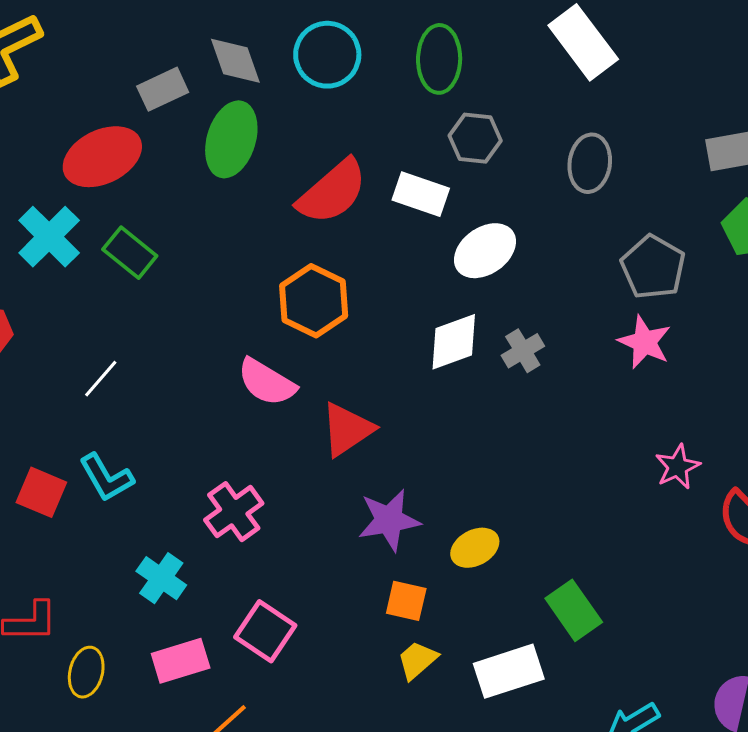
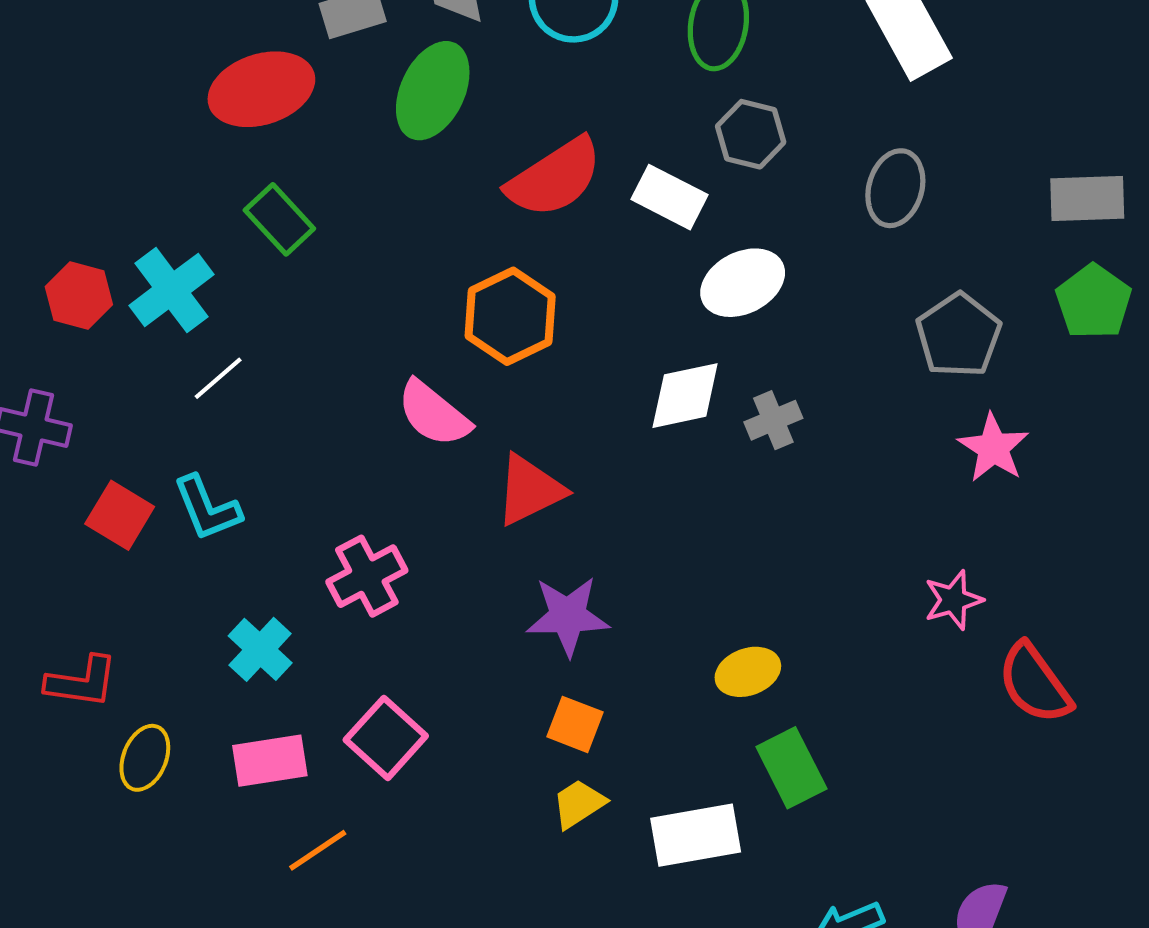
cyan cross: (49, 237) -> (171, 290), moved
pink star: (645, 342) -> (993, 448), moved
yellow ellipse: (475, 548) -> (748, 672), moved

